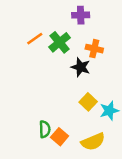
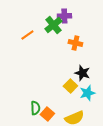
green cross: (60, 42) -> (53, 25), moved
black star: (81, 67) -> (82, 73), moved

